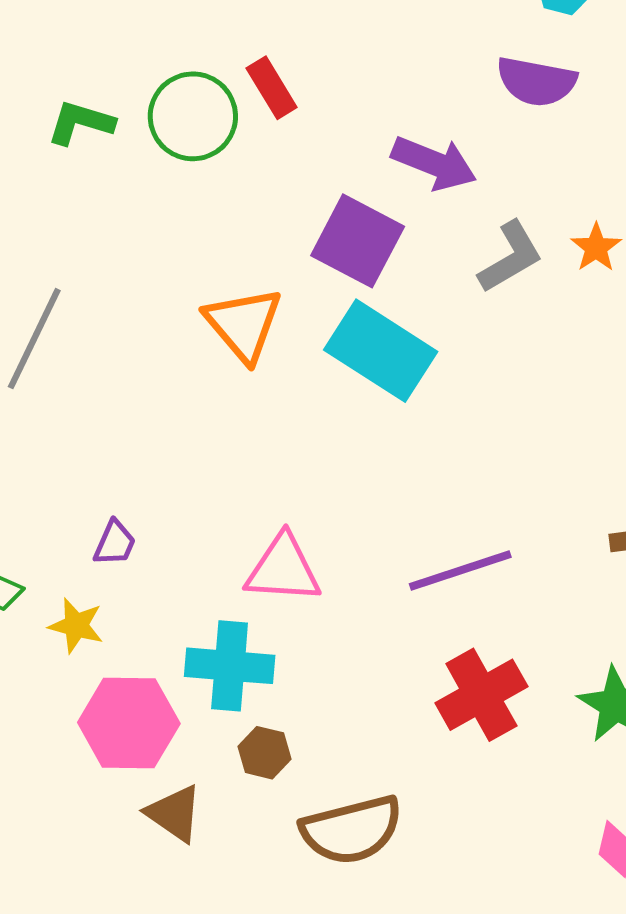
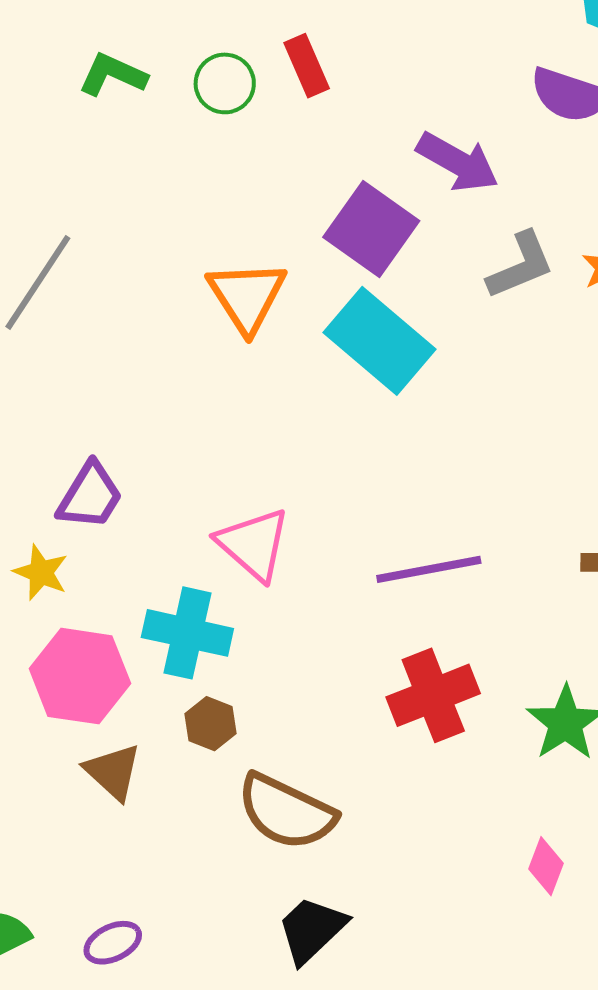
green circle: (193, 116) -> (225, 83), size x0.7
purple trapezoid: (115, 543) -> (90, 496), size x1.5
pink triangle: (283, 569) -> (254, 544), turned 30
brown semicircle: (352, 830) -> (286, 812), turned 32

